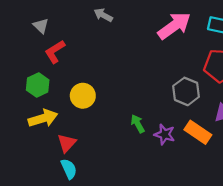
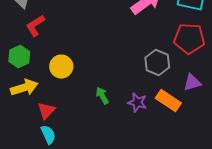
green arrow: (138, 124) -> (102, 96), moved

